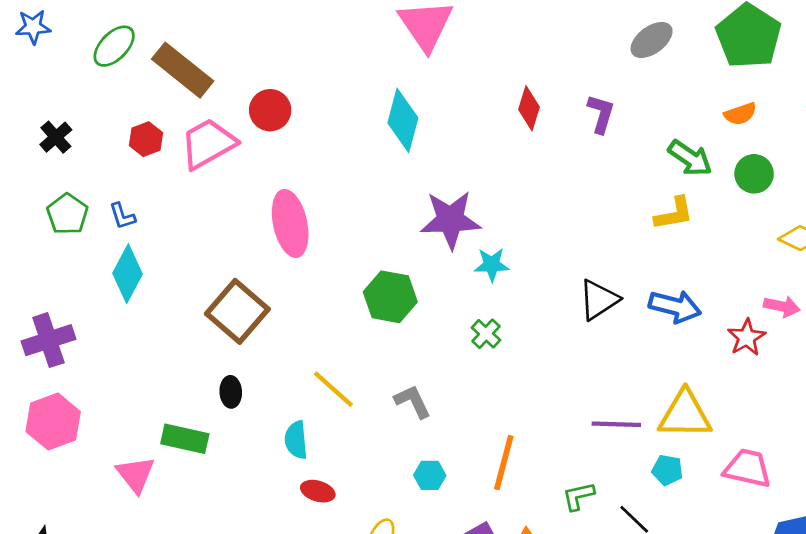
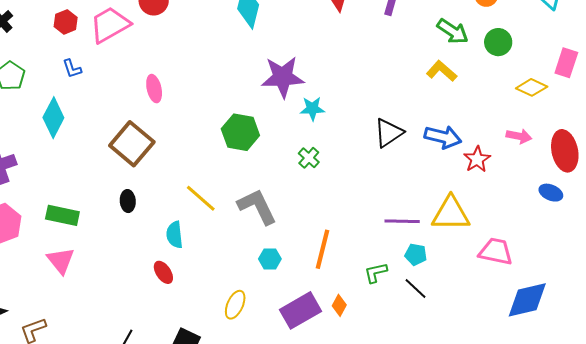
yellow L-shape: (674, 214) -> (442, 71), turned -128
blue L-shape: (122, 216) -> (72, 69), moved
pink ellipse: (290, 223) -> (154, 89), moved, size x0.6
red star: (747, 337) -> (477, 159), moved
gray L-shape: (413, 401) -> (257, 206), size x1.5
green rectangle: (185, 439) -> (62, 215), moved
cyan pentagon: (667, 470) -> (416, 255), moved
red ellipse: (318, 491) -> (163, 272), moved, turned 40

